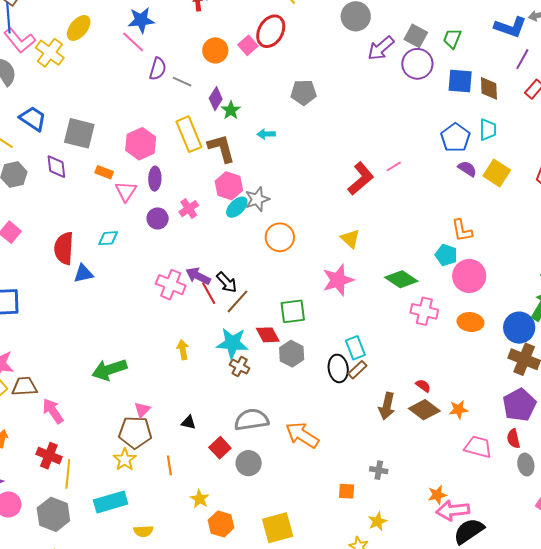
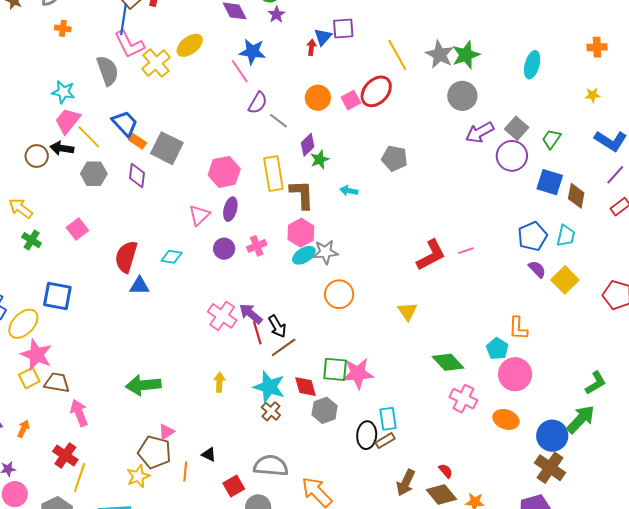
orange rectangle: (104, 172) -> (138, 141), moved
pink star: (338, 280) -> (358, 373), moved
orange line: (169, 465) -> (185, 471), moved

